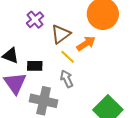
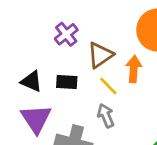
orange arrow: (86, 43) -> (134, 69), turned -54
black rectangle: (35, 66) -> (67, 82), moved

